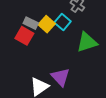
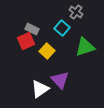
yellow square: (47, 24) -> (47, 51), moved
red square: (24, 36) -> (26, 41), turned 36

